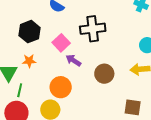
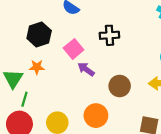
black cross: (93, 29) -> (109, 35), size x0.7
orange circle: (61, 87) -> (96, 116), moved

